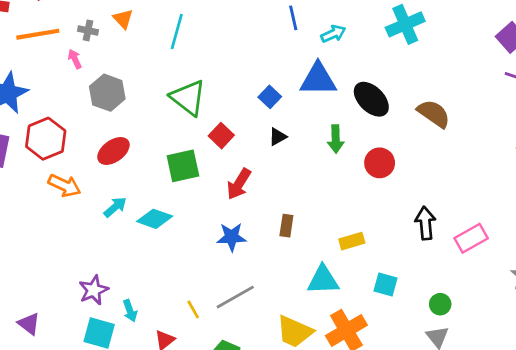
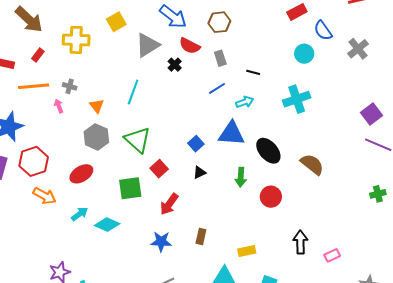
blue line: (293, 18) -> (217, 88), turned 66
orange triangle: (123, 19) -> (97, 106), moved
gray hexagon: (107, 93) -> (96, 137), moved
pink rectangle: (471, 238) -> (332, 255), size x0.7

